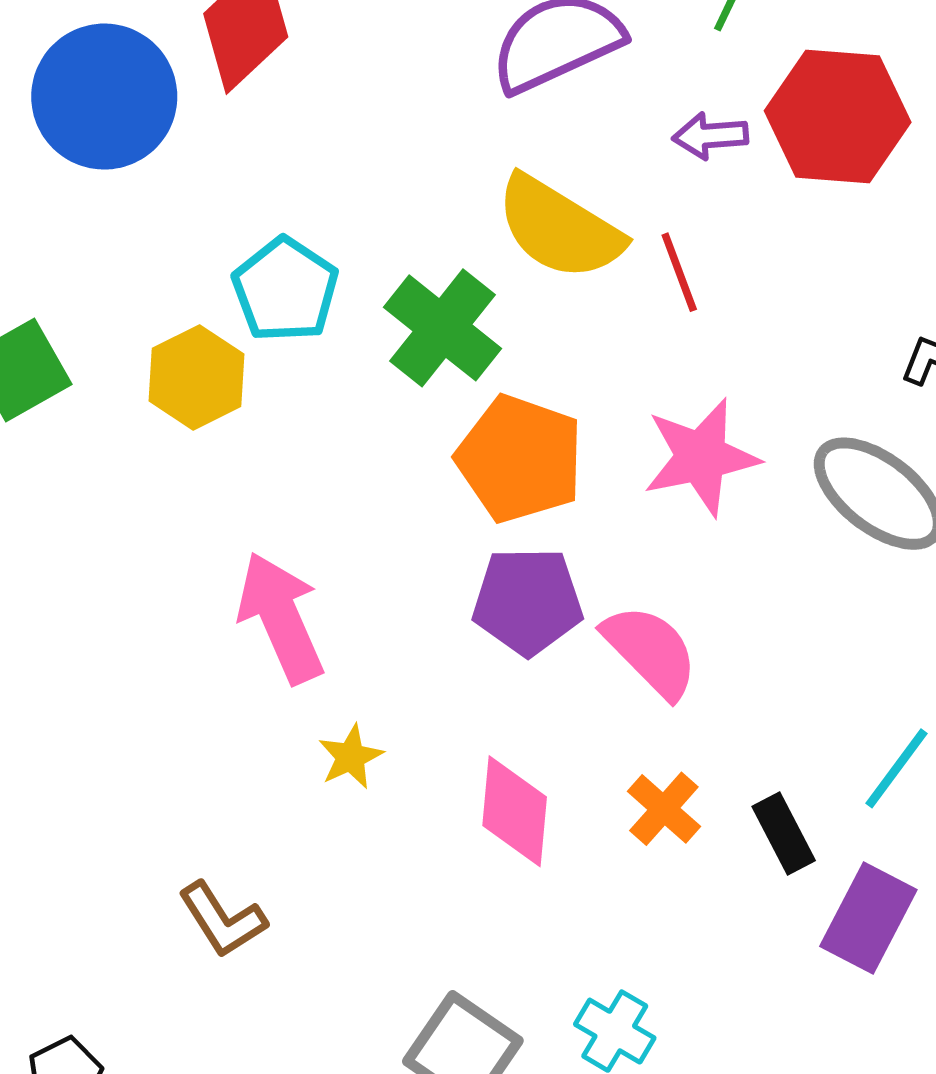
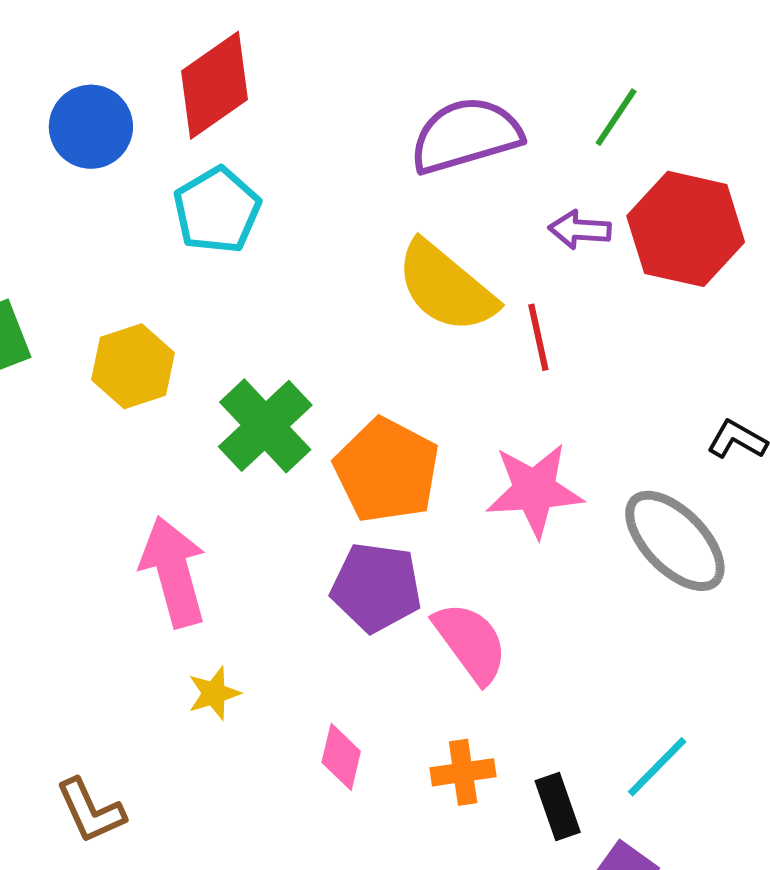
blue circle: (104, 97) -> (91, 127), size x0.7
cyan pentagon: (285, 290) -> (217, 210), moved
green cross: (442, 328) -> (265, 426), moved
orange cross: (664, 809) -> (463, 772), turned 32
pink diamond: (515, 811) -> (341, 757), size x0.7

